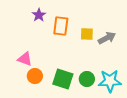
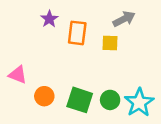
gray arrow: (107, 38) -> (124, 19), moved
pink triangle: (25, 59) -> (18, 75), moved
cyan star: (110, 81) -> (139, 102), turned -30

